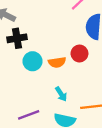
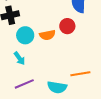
cyan arrow: (61, 94) -> (19, 58), moved

